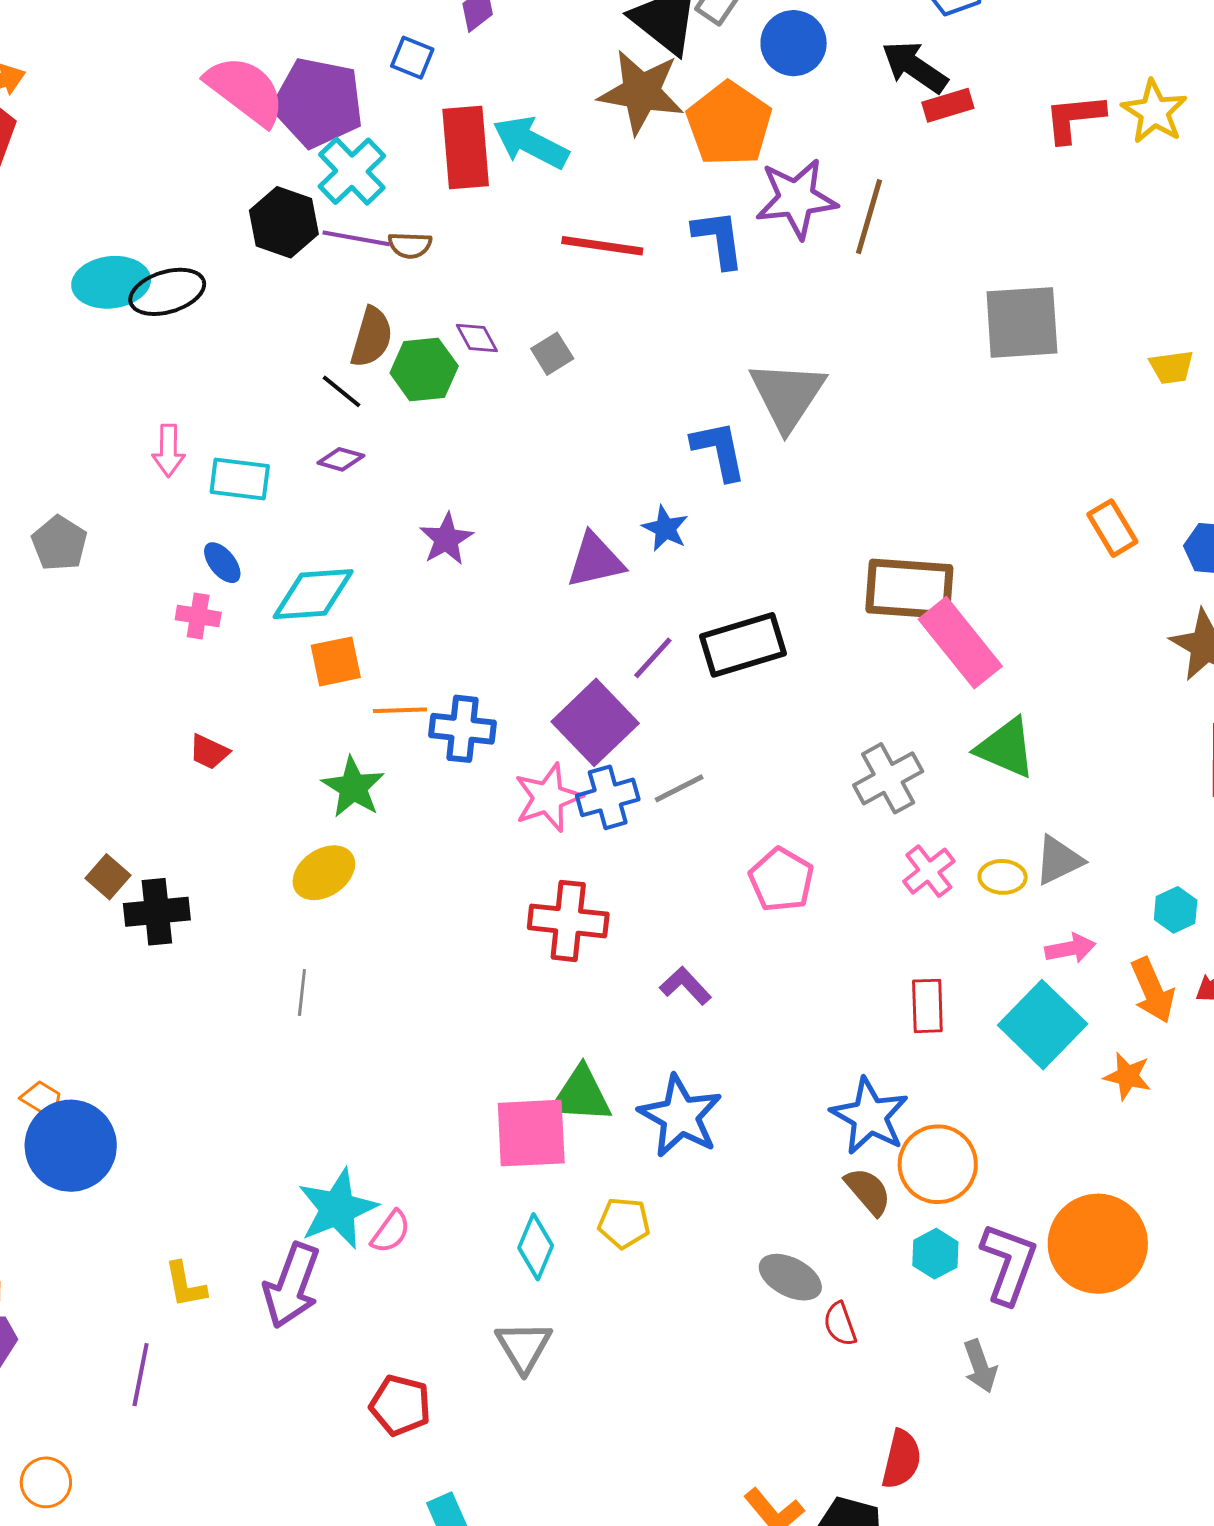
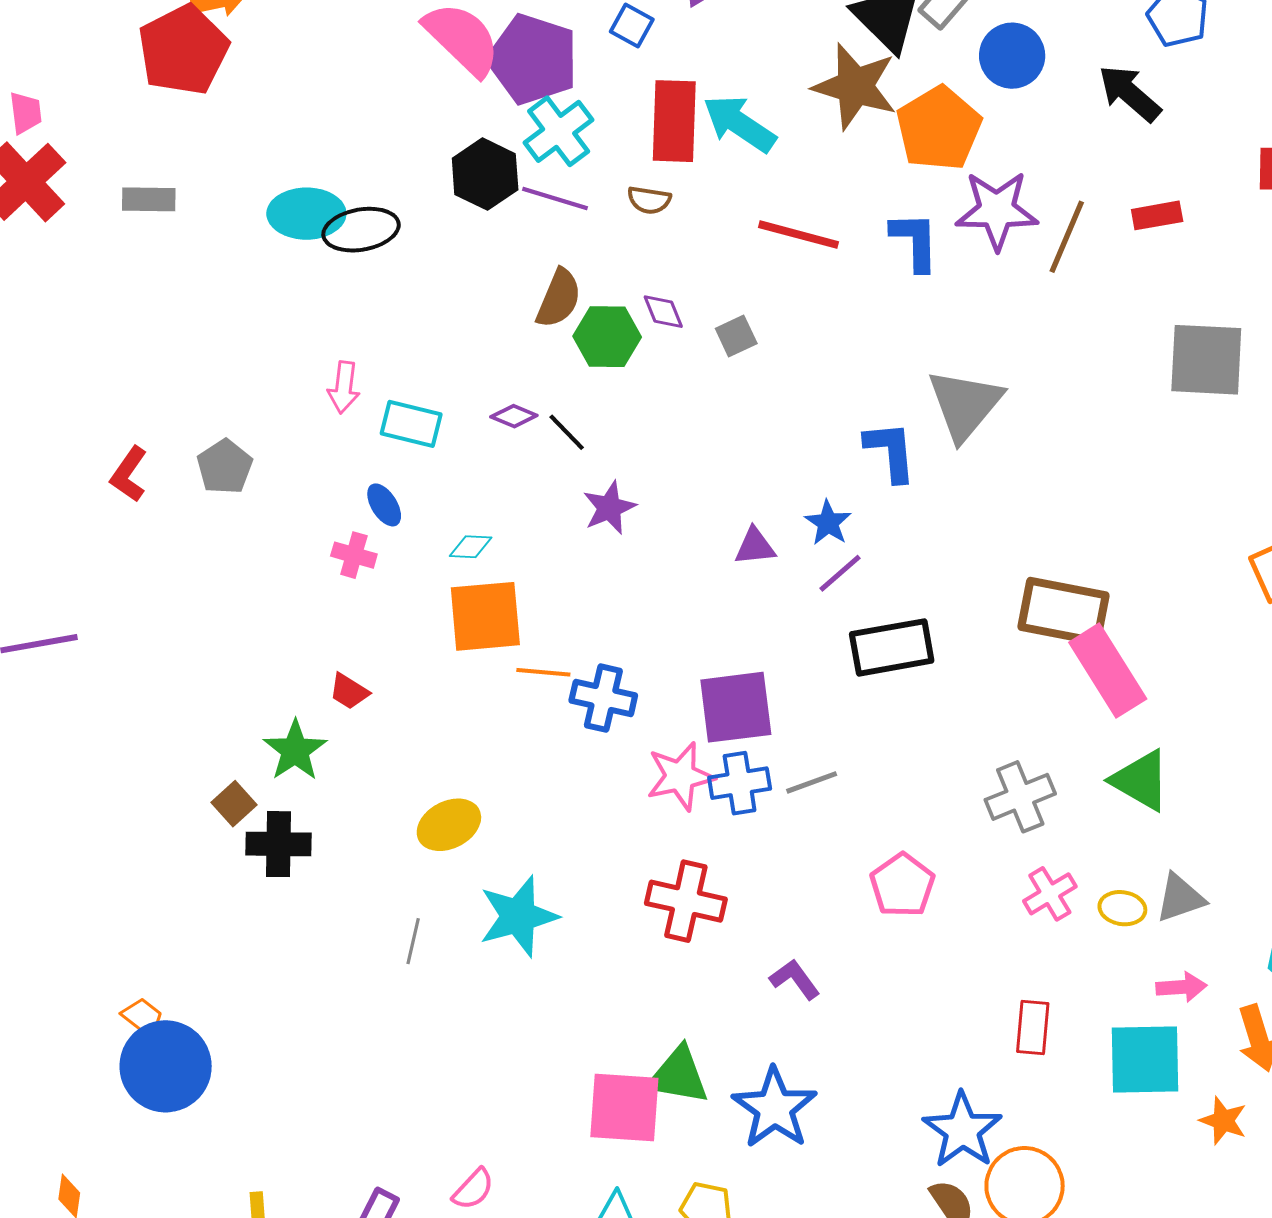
red rectangle: (948, 105) -> (1157, 215), moved
brown semicircle: (410, 245) -> (649, 200), moved
black line: (341, 391) -> (567, 432), moved
purple triangle: (595, 561) -> (755, 546), size x0.7
cyan diamond: (313, 594) -> (471, 547), size x0.5
purple line: (653, 658) -> (840, 573), moved
orange square: (336, 661) -> (485, 616), size x1.5
purple square: (595, 722) -> (736, 707), turned 30
green star: (353, 787) -> (295, 750), moved
cyan square: (1043, 1025) -> (1145, 1059), turned 38
cyan star: (337, 1209) -> (518, 916), moved

